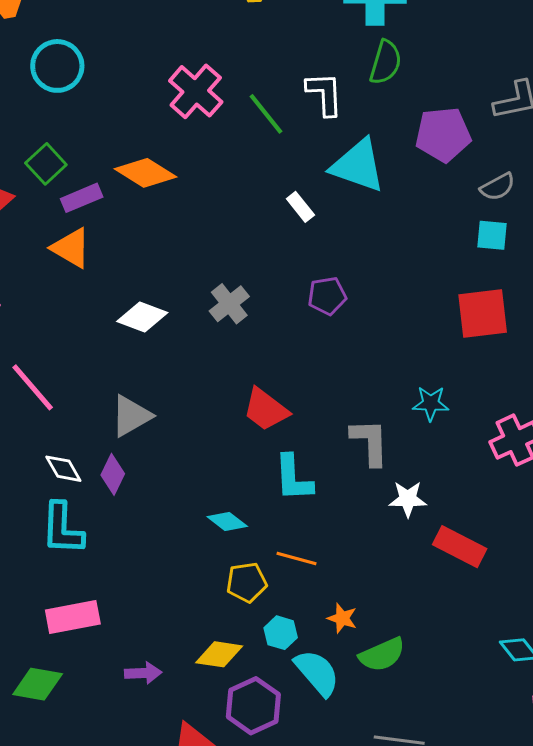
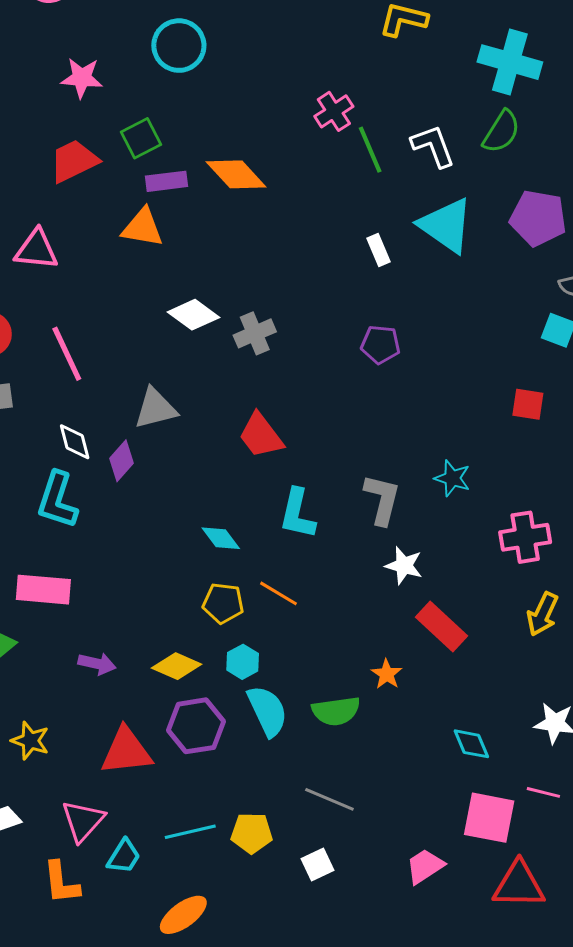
pink cross: (196, 91) -> (334, 111), moved, size x0.7
white L-shape: (325, 94) -> (433, 146), turned -33
orange triangle: (71, 248) -> (143, 228), turned -36
gray cross: (229, 304) -> (255, 333), moved
red square: (483, 314) -> (528, 404), size x0.6
red trapezoid: (266, 409) -> (261, 436), moved
orange star: (342, 618) -> (387, 674), moved

